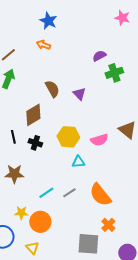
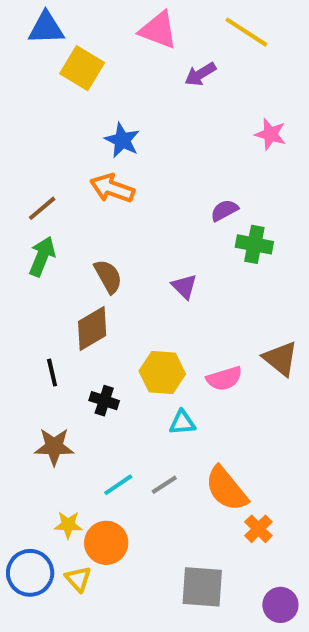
orange arrow: (43, 45) -> (112, 188), size x1.5
green cross: (114, 73) -> (254, 244), turned 30
brown semicircle: (52, 89) -> (108, 276), moved
black cross: (35, 143) -> (104, 401), moved
orange cross: (108, 225) -> (258, 529), moved
yellow triangle: (32, 248) -> (78, 579), moved

